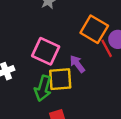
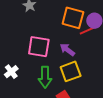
red line: (107, 48) -> (87, 30), turned -70
yellow square: (60, 79) -> (71, 71), moved

